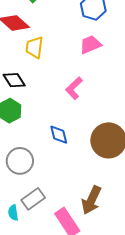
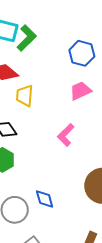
blue diamond: (59, 135) -> (45, 199), moved

